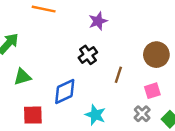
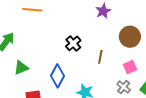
purple star: (98, 21) -> (103, 11), moved
blue diamond: (65, 92) -> (58, 76), turned -30

